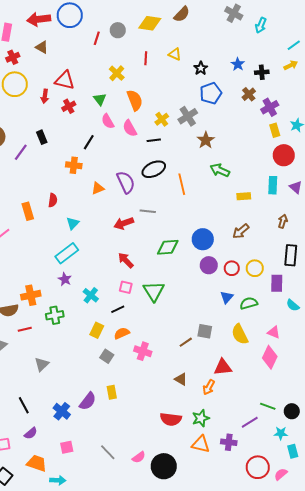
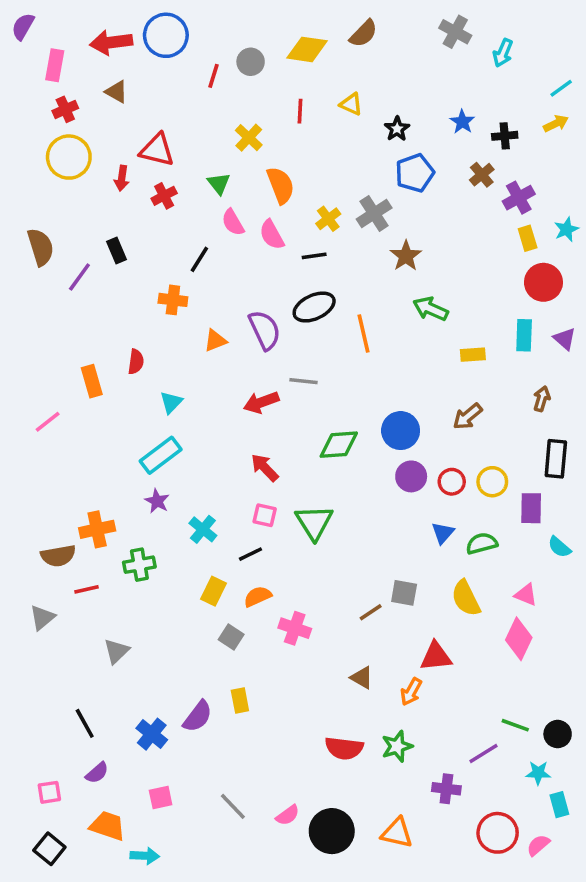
orange triangle: (201, 444) -> (397, 833), moved

